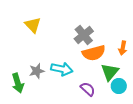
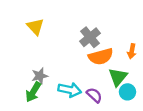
cyan arrow: (62, 69) -> (70, 90), moved
green arrow: (18, 83) -> (33, 92), moved, turned 48

